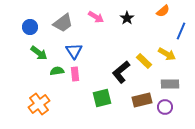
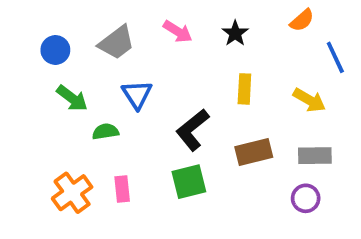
blue line: (181, 31) -> (335, 57), turned -48
yellow rectangle: (144, 61) -> (244, 89), moved, turned 49
black L-shape: (121, 72) -> (193, 130), moved
pink rectangle: (75, 74) -> (122, 189), moved
brown rectangle: (142, 100) -> (254, 152), moved

